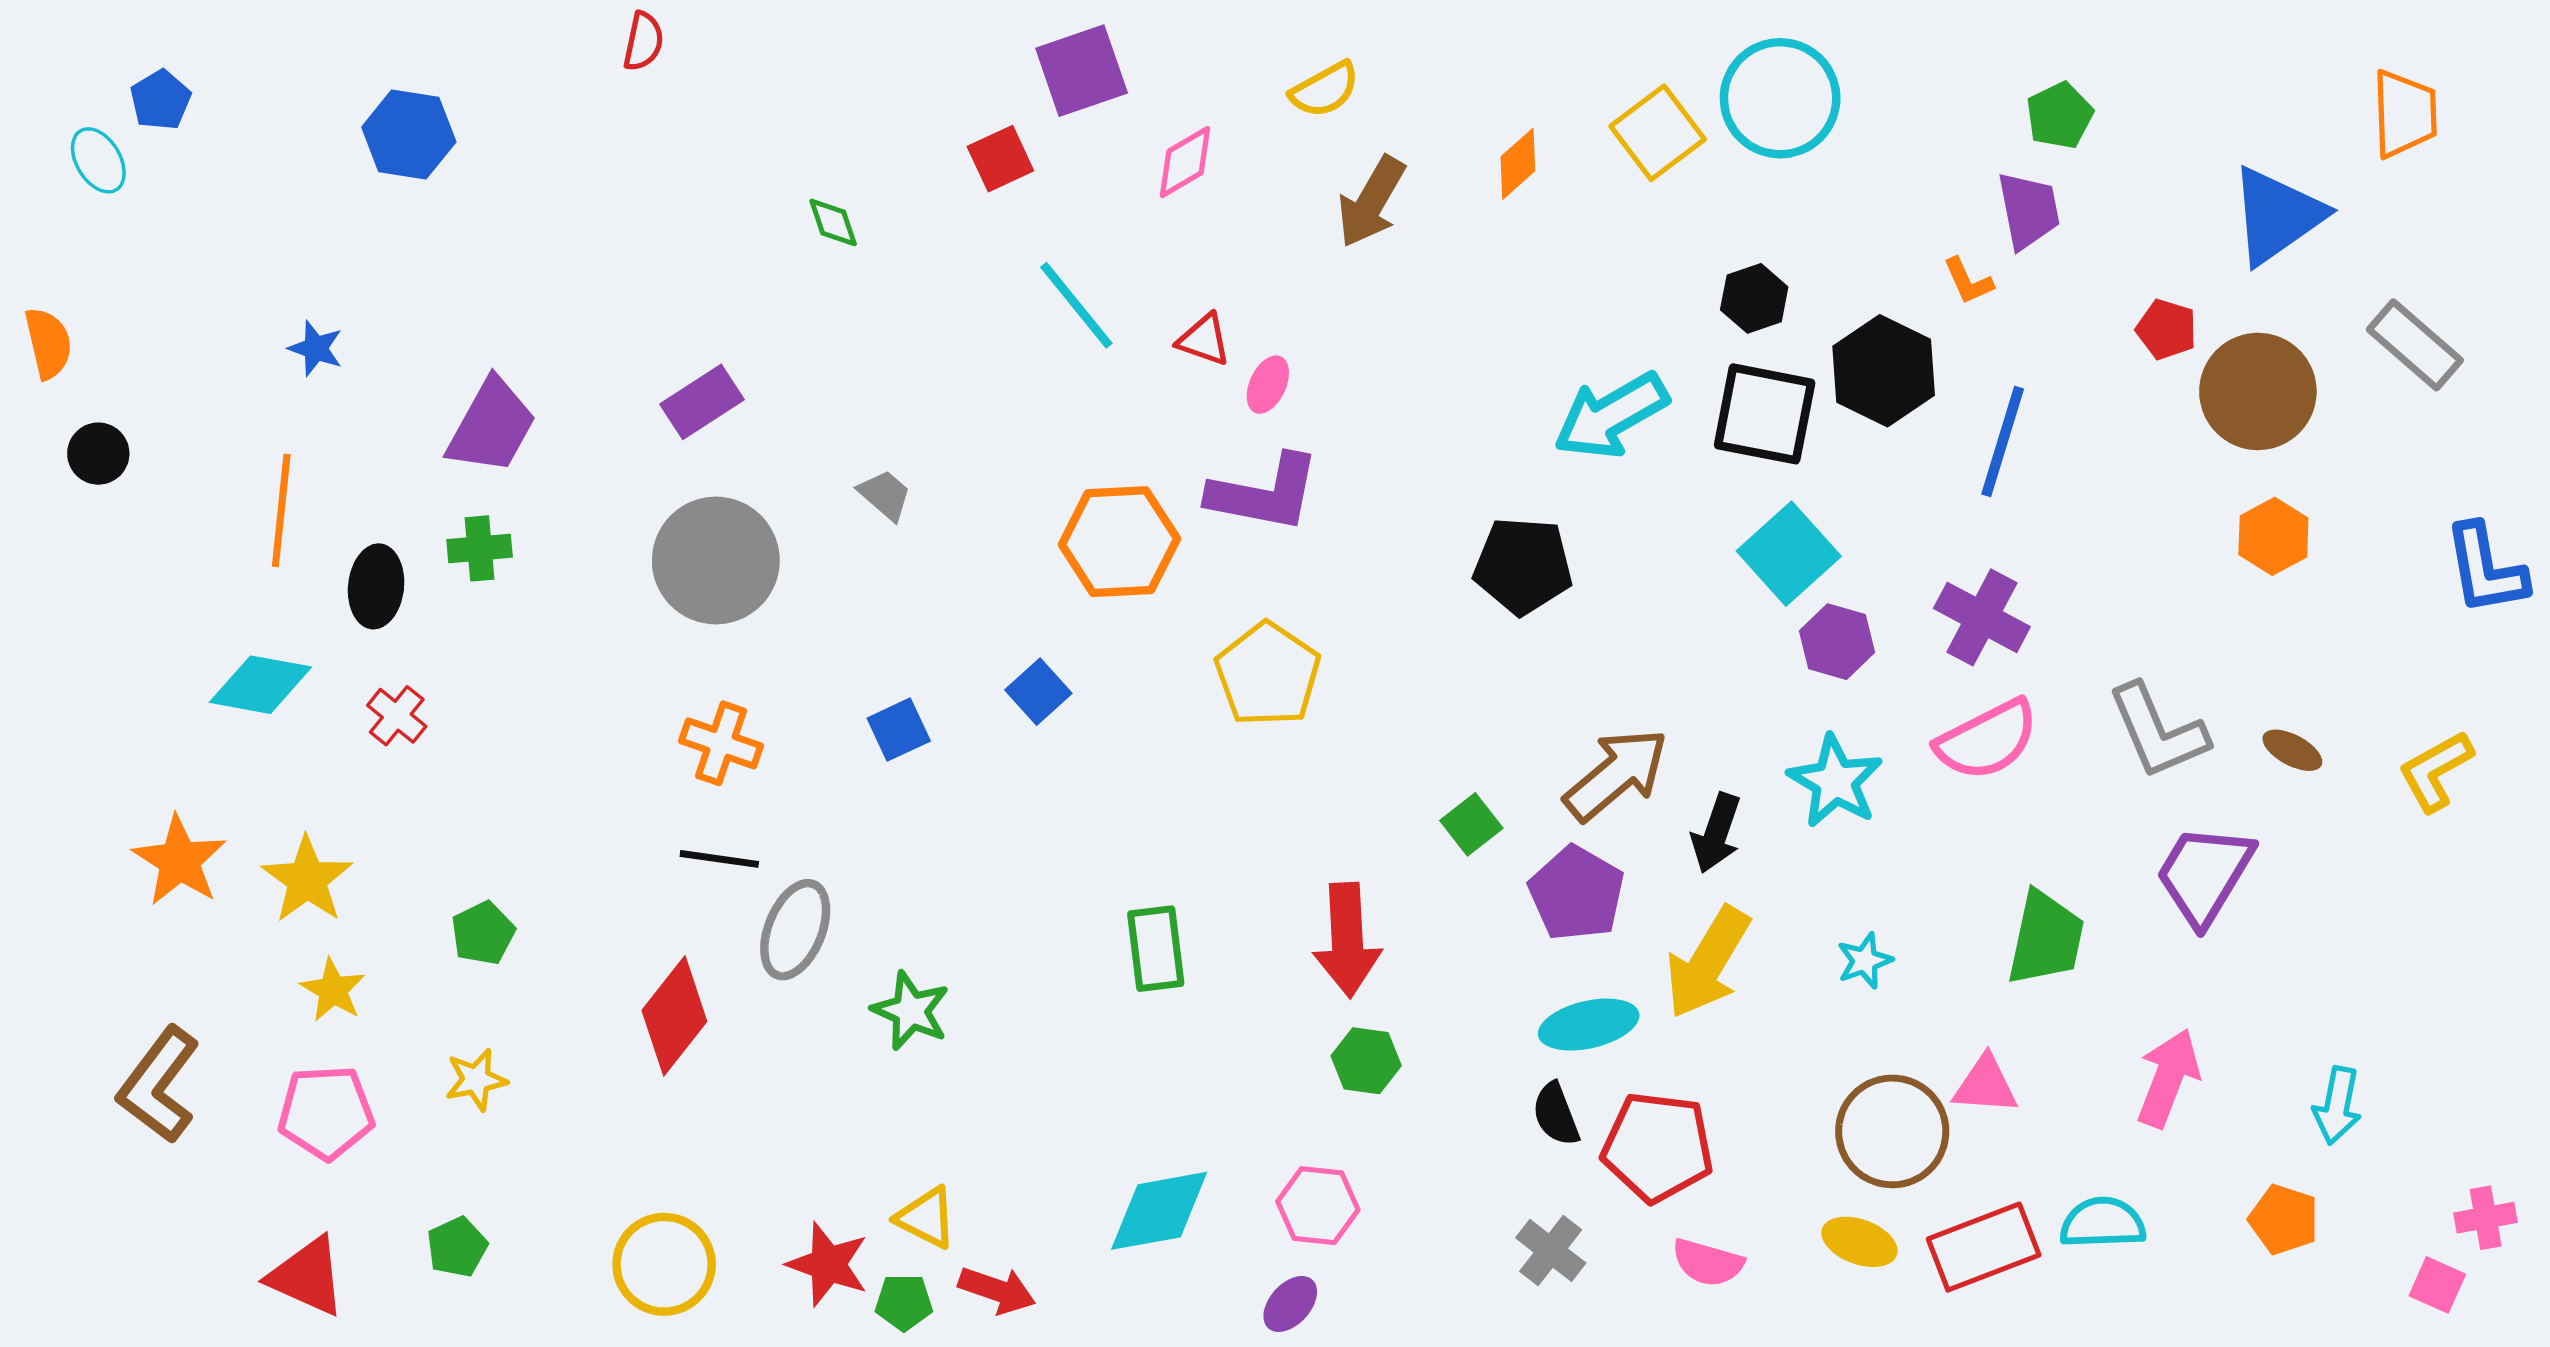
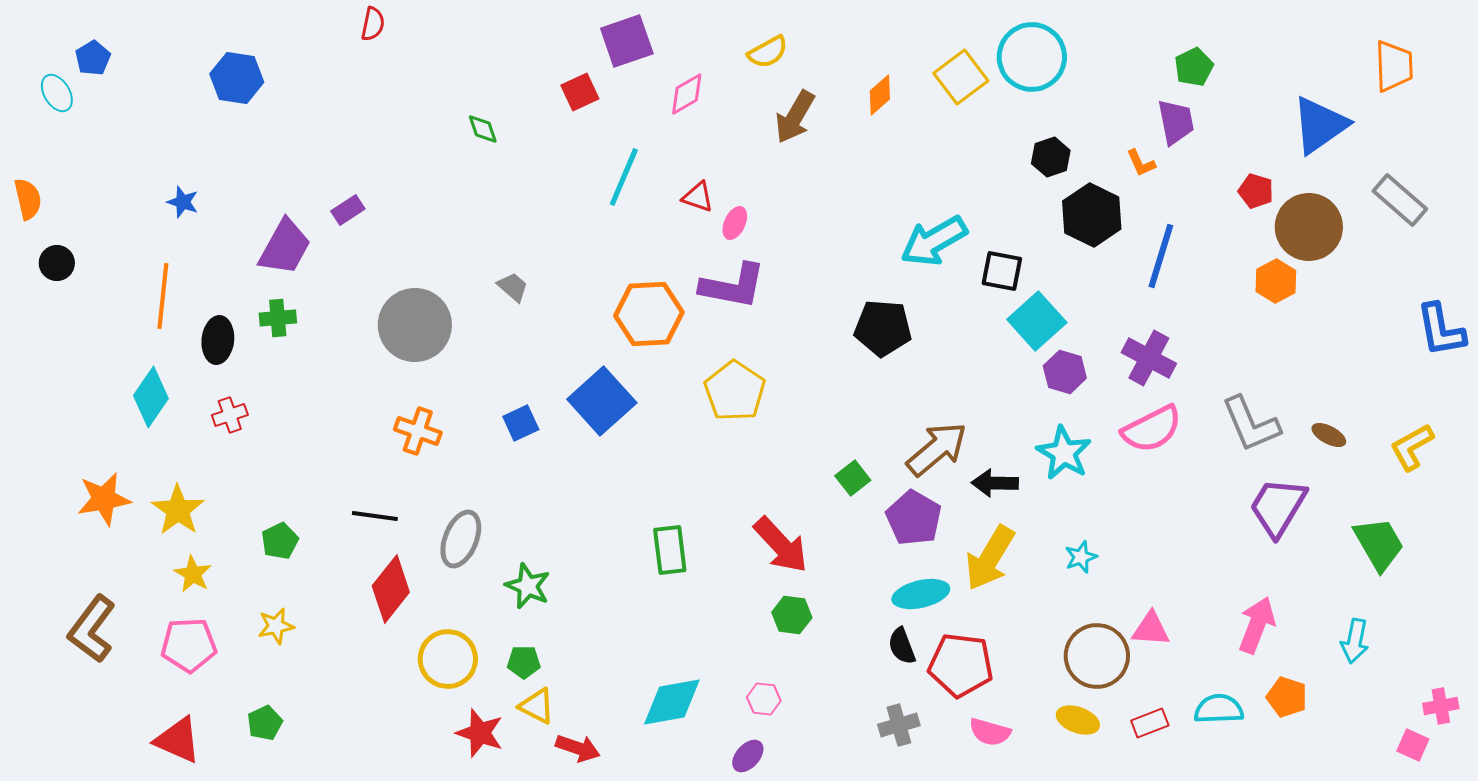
black hexagon: (1754, 298) -> (1051, 157), moved
cyan line: (1076, 305) -> (624, 177), turned 62
purple rectangle: (702, 402) -> (348, 210), moved, size x0.7
black square: (1765, 414) -> (1002, 271), moved, size x0.7
orange hexagon: (2273, 536) -> (1276, 281), moved
cyan diamond: (260, 685) -> (151, 397), turned -66
blue square: (1038, 692) -> (602, 401), size x1.8
red cross: (397, 716) -> (230, 415), turned 32
black arrow: (1716, 833) -> (995, 483), turned 72
black line: (719, 859) -> (375, 516), moved
orange star: (179, 861) -> (104, 499), turned 30
green trapezoid: (2046, 938) -> (1379, 544), moved, turned -42
red arrow: (1347, 940) -> (781, 545), turned -40
pink hexagon: (1318, 1206) -> (764, 699), size x0.7
orange pentagon: (2284, 1219) -> (1287, 697), moved
red rectangle: (1984, 1247) -> (1150, 723), size x0.6
gray cross: (1551, 1250) -> (899, 725), turned 36
yellow circle: (664, 1264) -> (448, 659), moved
green pentagon: (904, 1302) -> (524, 662), moved

